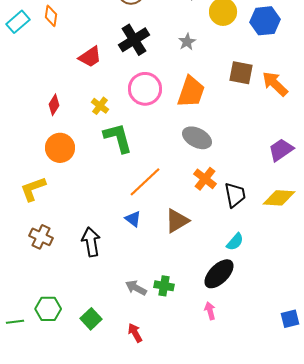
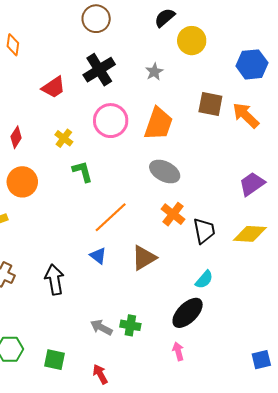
blue hexagon: (265, 21) -> (252, 64), moved
green L-shape: (118, 138) -> (83, 172), size x0.7
green square: (91, 319) -> (54, 360), turned -35

